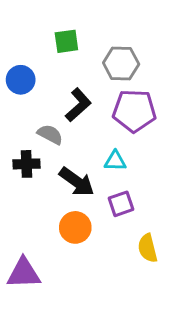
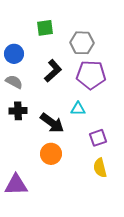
gray semicircle: (50, 134) -> (14, 82), moved
purple square: (121, 204) -> (98, 138), moved

